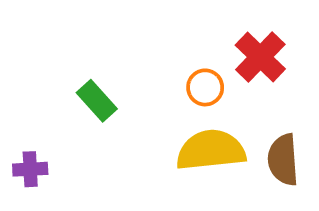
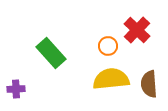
green rectangle: (97, 101) -> (51, 53), size x1.4

